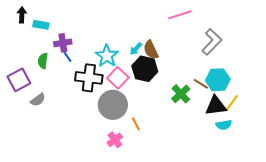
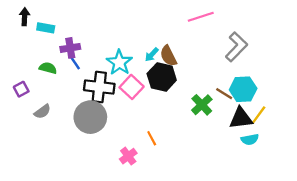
green semicircle: (43, 61) -> (48, 68), turned 98
purple square: (19, 80) -> (21, 89), size x0.6
gray circle: (113, 105) -> (90, 117), moved

